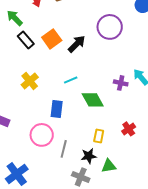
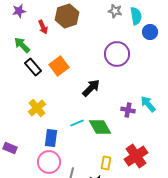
black arrow: (77, 44) -> (91, 88), moved
cyan line: (71, 80) -> (77, 123), moved
blue rectangle: (57, 109) -> (51, 138), moved
red cross: (129, 129) -> (136, 156), size x1.6

